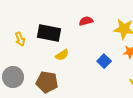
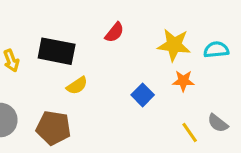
red semicircle: (86, 21) -> (115, 32), turned 144

